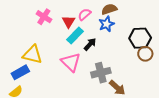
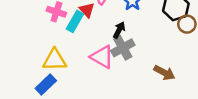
cyan rectangle: (75, 35) -> (75, 21), moved
gray cross: (101, 73) -> (123, 48), moved

